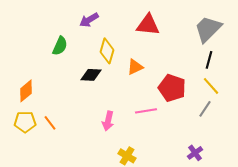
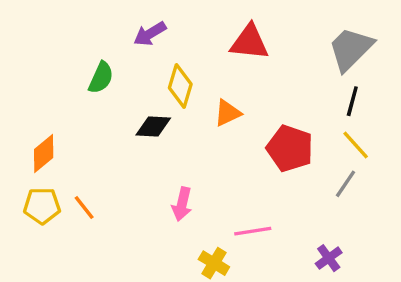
pink line: (146, 111) -> (253, 231), moved

